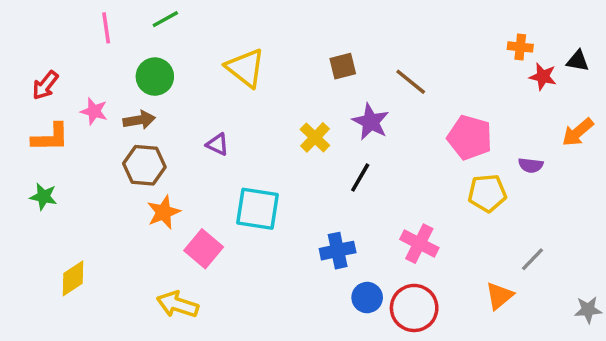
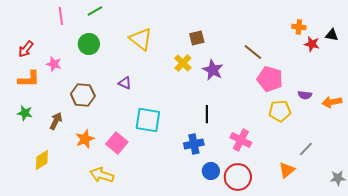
brown line: (411, 82) -> (253, 52), moved
brown arrow: (139, 120) -> (56, 121), moved, turned -54
orange arrow: (578, 132) -> (332, 102), moved, turned 30
yellow cross: (315, 137) -> (183, 63), moved
black line: (360, 177) -> (207, 114), moved, turned -30
orange star: (164, 212) -> (85, 139), moved

